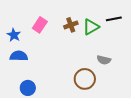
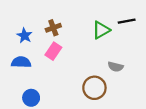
pink rectangle: (40, 25) -> (53, 51), moved
brown cross: (71, 25) -> (53, 28), moved
blue star: (14, 35) -> (24, 36), moved

